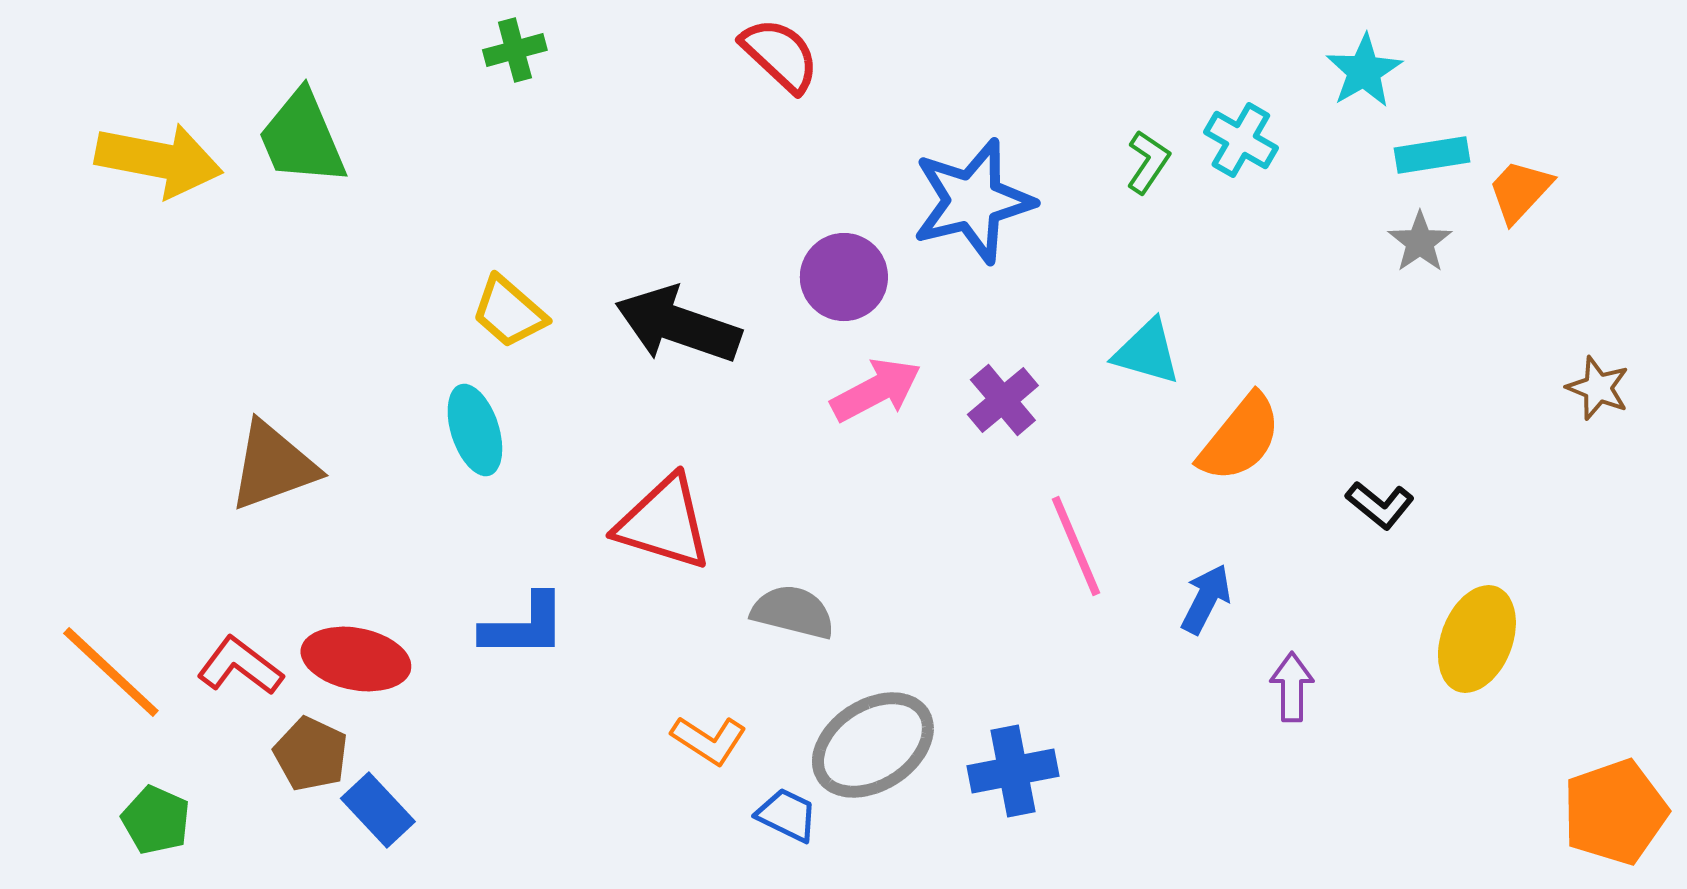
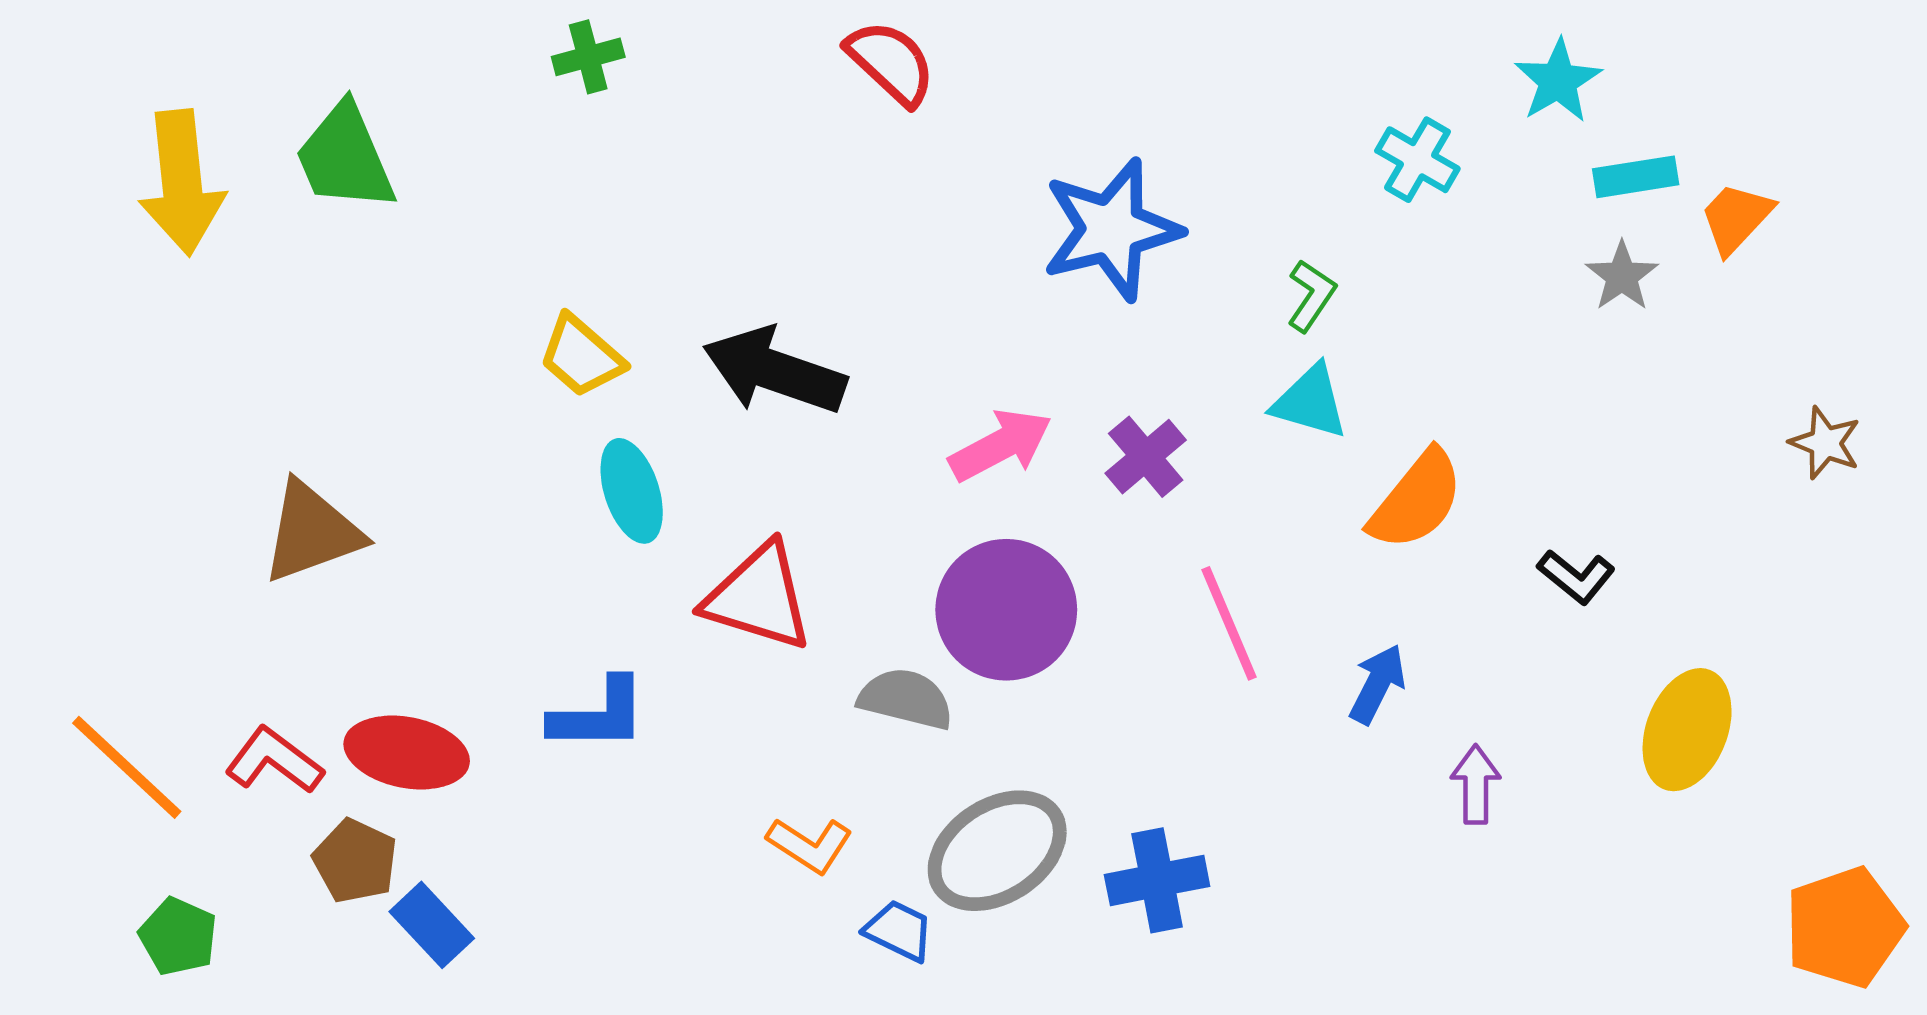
yellow arrow: (159, 160) -> (182, 183), turned 73
green L-shape: (1148, 162) -> (1311, 296), moved
purple circle: (844, 277) -> (1006, 610), moved, size x1.4
cyan ellipse: (475, 430) -> (632, 491), moved

